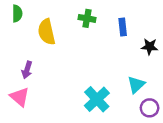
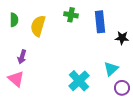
green semicircle: (17, 13) -> (14, 20), moved
blue rectangle: (123, 27) -> (100, 22), size x1.5
yellow semicircle: (47, 32) -> (38, 26), turned 30

